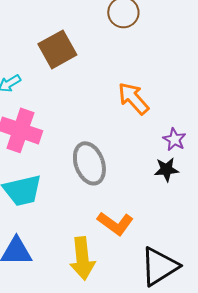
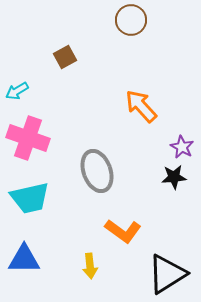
brown square: (57, 49) -> (65, 57), size x0.6
yellow arrow: (82, 258) -> (90, 266), size x0.6

